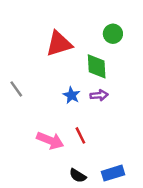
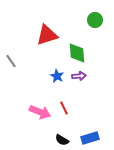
green circle: (113, 34) -> (95, 20), moved
gray line: (16, 89) -> (11, 61), moved

